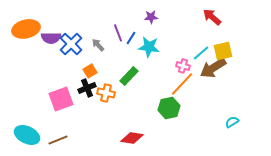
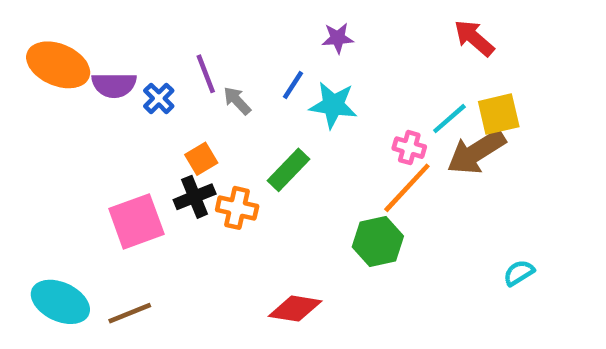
orange ellipse: (26, 29) -> (58, 65), turned 36
purple line: (118, 33) -> (206, 74), moved
blue cross: (71, 44) -> (159, 98), size x0.6
gray arrow: (98, 45) -> (237, 101), moved

